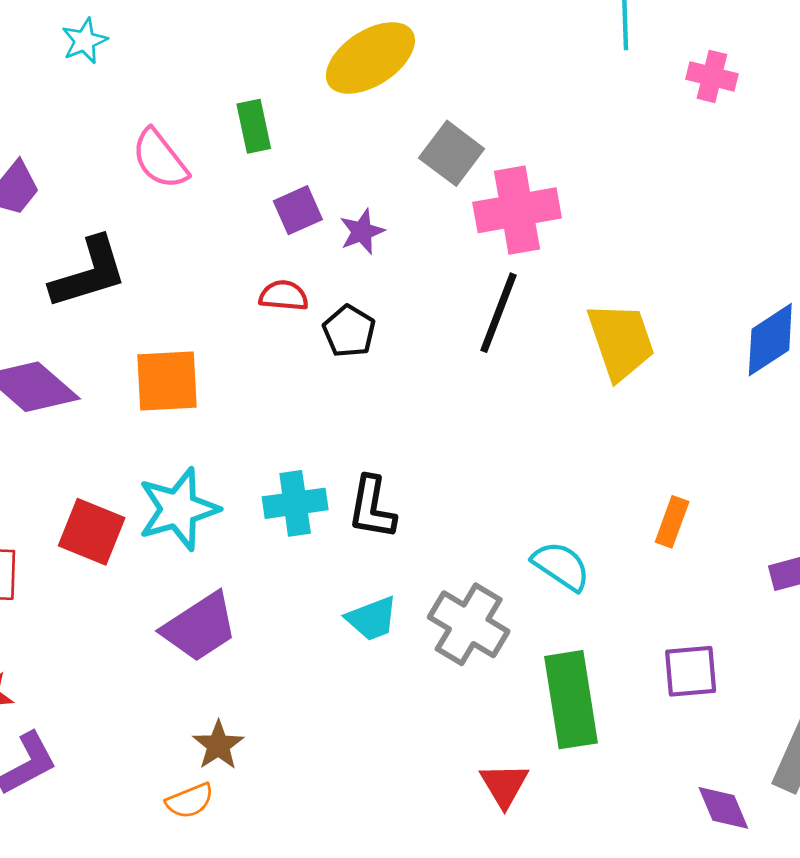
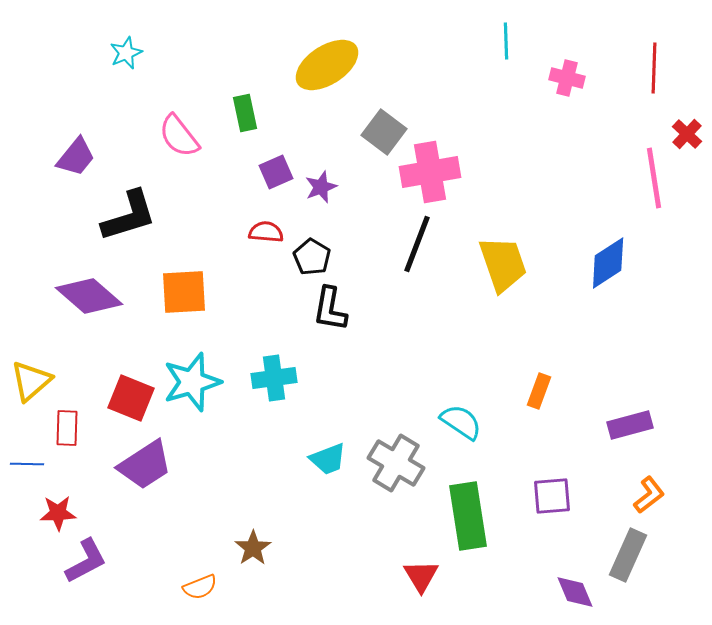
black L-shape: (372, 508) -> (330, 309), moved
purple trapezoid: (200, 627) -> (145, 465), moved
brown star: (218, 745) -> (253, 548), moved

